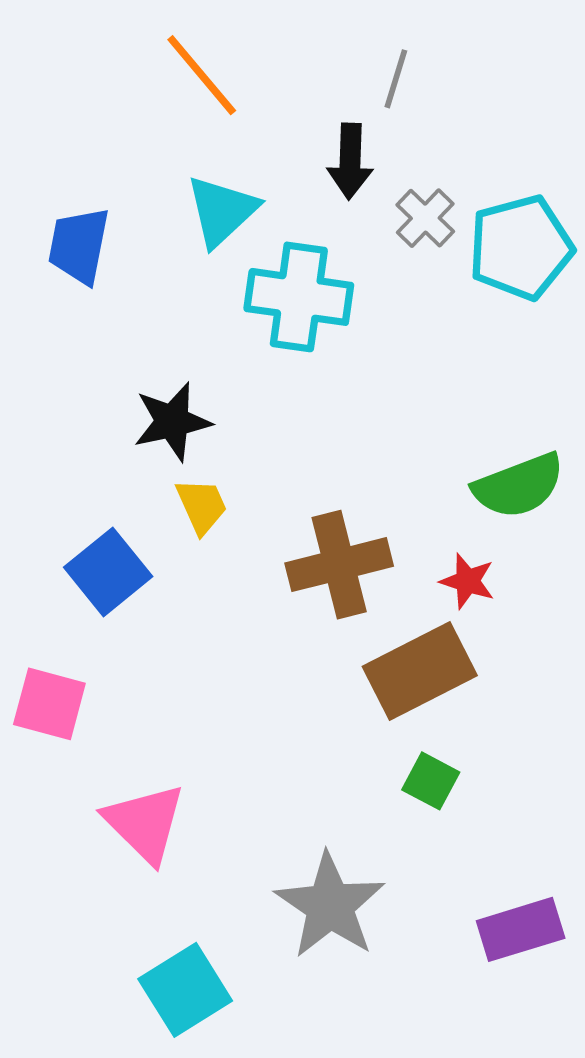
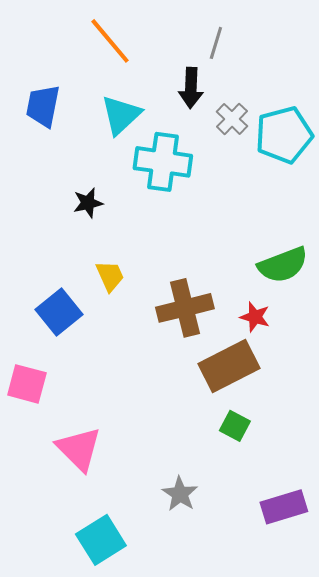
blue trapezoid: (79, 246) -> (43, 106), moved
black star: (172, 422) -> (88, 203), moved, size x0.7
gray star: (330, 906) -> (180, 494), size x0.6

